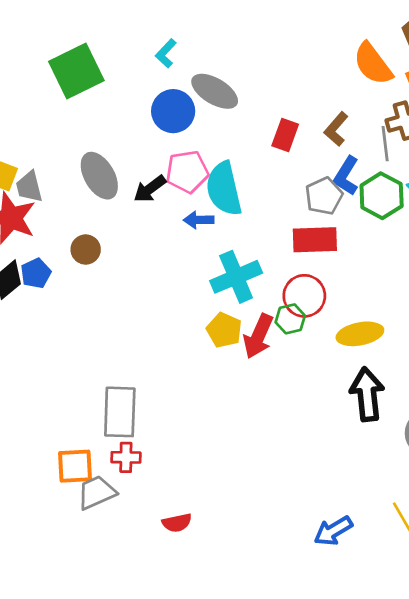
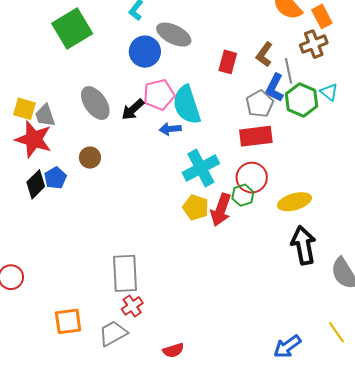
gray line: (385, 144) -> (289, 71), moved
red cross: (126, 457) -> (132, 306), turned -30
orange square: (75, 466) -> (68, 321), moved

